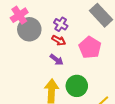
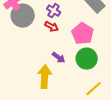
purple arrow: (57, 60) -> (59, 58), moved
green circle: (77, 86) -> (87, 59), moved

